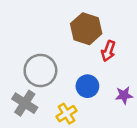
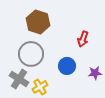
brown hexagon: (86, 29) -> (38, 22), moved
yellow cross: (67, 114) -> (40, 87), moved

